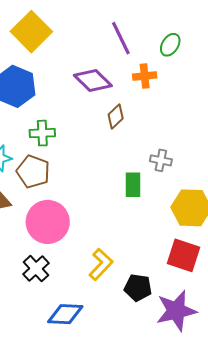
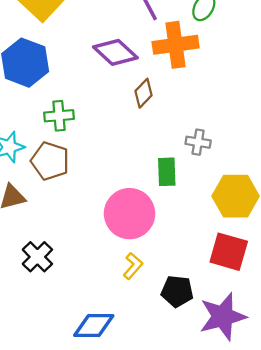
orange cross: (145, 76) -> (176, 45), size x1.6
pink circle: (48, 222) -> (130, 214), moved
yellow L-shape: (101, 264) -> (133, 266), size x0.7
black cross: (36, 269) -> (37, 257), moved

